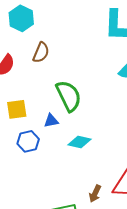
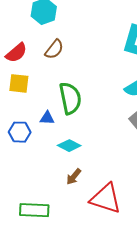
yellow square: (17, 109) -> (19, 83), moved
brown arrow: (95, 194) -> (74, 177), moved

